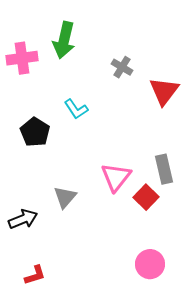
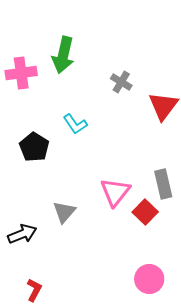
red L-shape: (35, 275) -> (34, 290), turned -45

